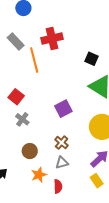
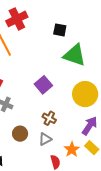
gray triangle: (62, 163) -> (45, 139), moved
orange star: (39, 175) -> (72, 149), moved

